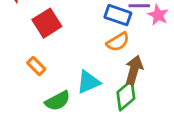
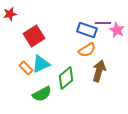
cyan triangle: (88, 82) -> (41, 64), moved
green diamond: (126, 95) -> (66, 78), moved

